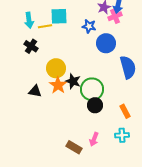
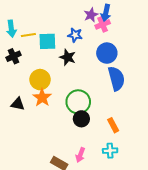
cyan square: (59, 16) -> (47, 41), moved
blue circle: (106, 43) -> (107, 53), moved
black cross: (31, 46) -> (13, 56), turned 32
black star: (73, 81) -> (68, 57), moved

